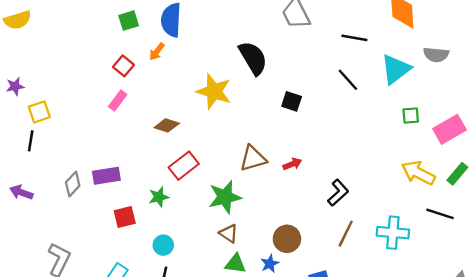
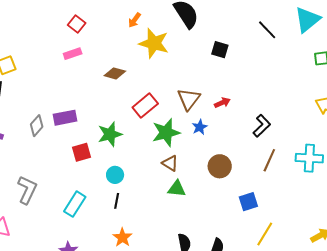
orange arrow: (157, 52) -> (134, 20), moved
pink rectangle: (118, 101) -> (73, 54), turned 36
brown triangle: (253, 158) -> (189, 99), turned -35
red rectangle: (184, 166) -> (145, 105), moved
green star: (159, 197) -> (110, 134), size x1.4
blue star: (270, 264) -> (200, 127), moved

